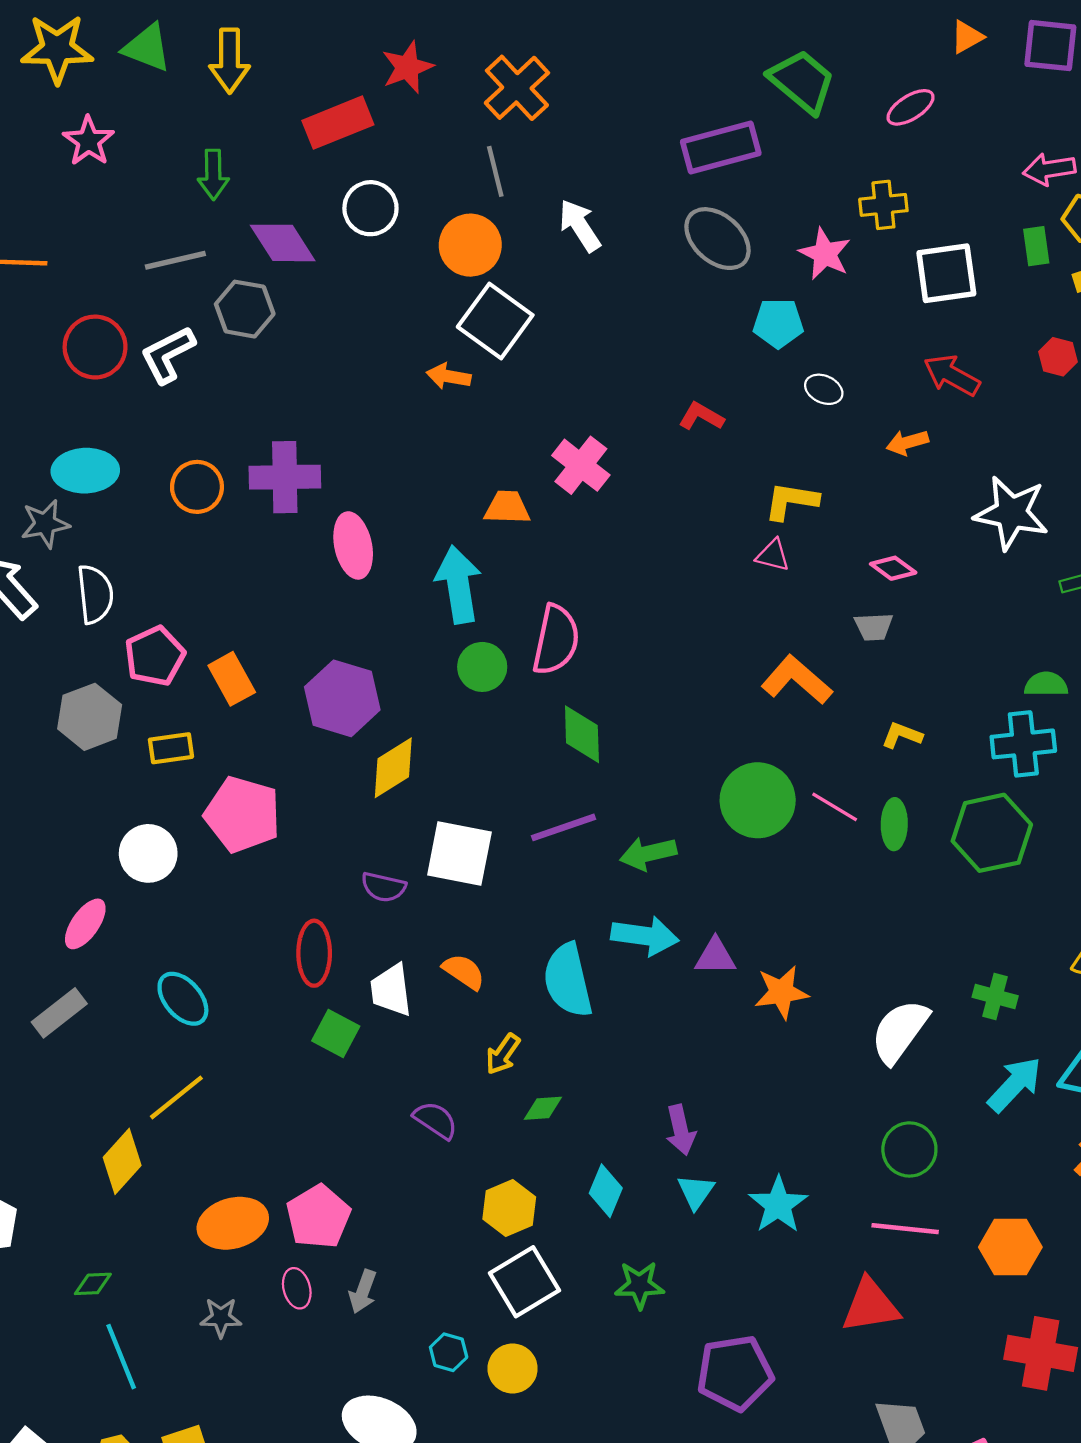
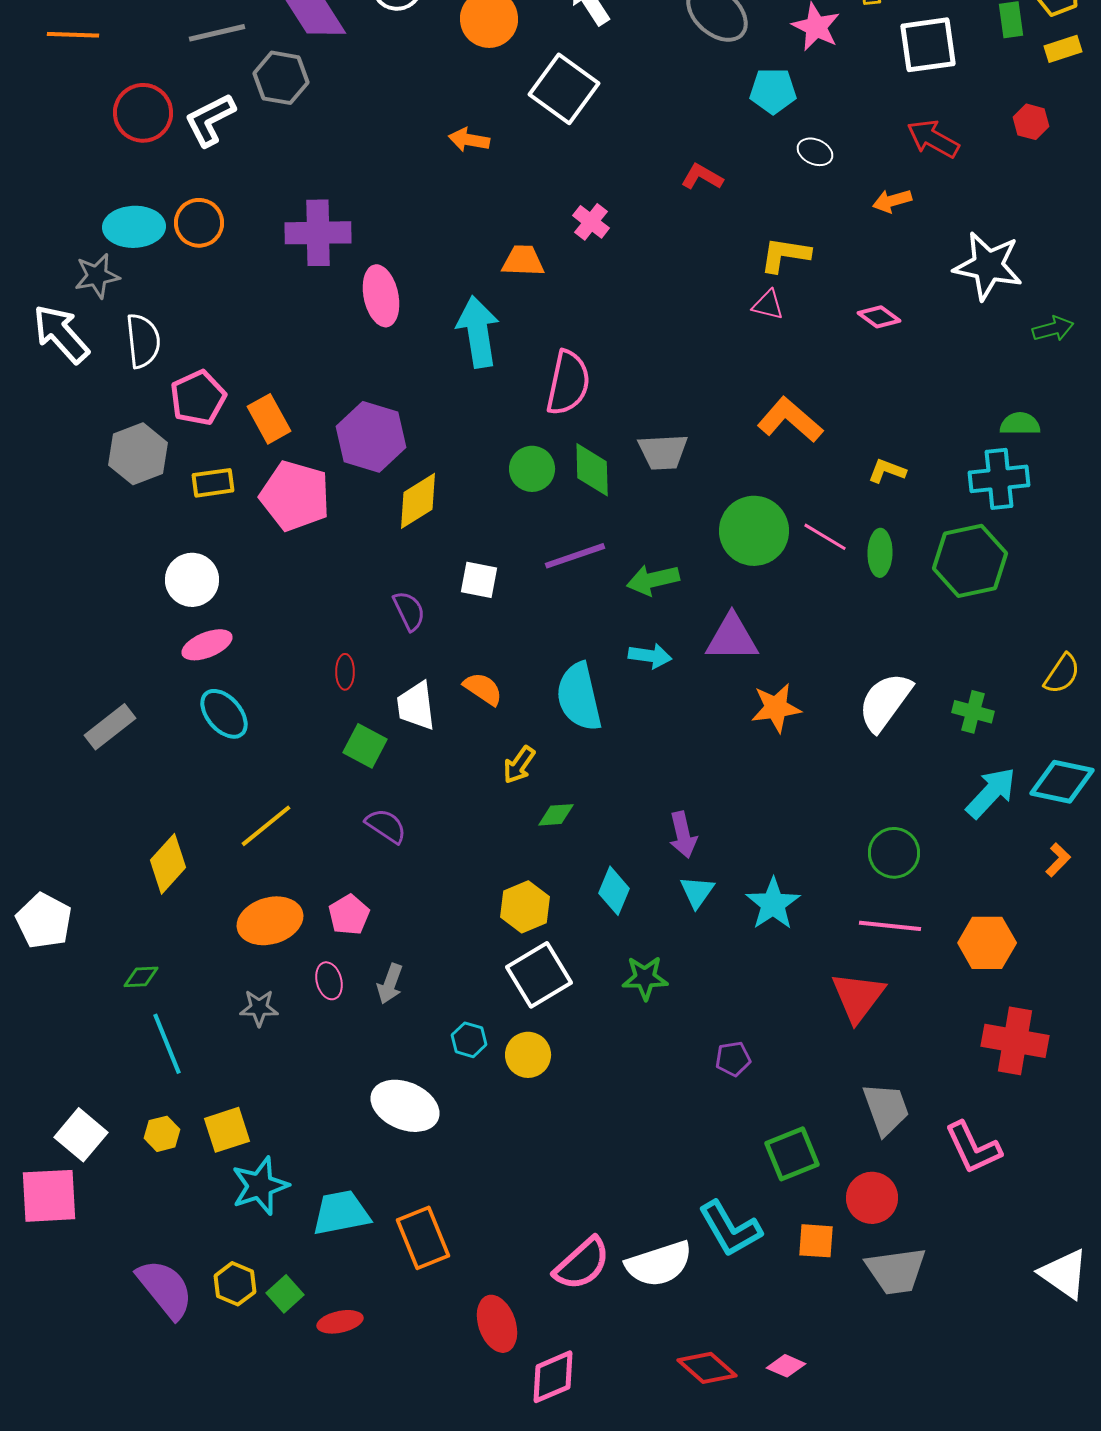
white square: (495, 321) -> (564, 89), moved
pink cross: (581, 465) -> (591, 222), size x0.7
orange circle: (197, 487) -> (199, 223), moved
gray trapezoid: (874, 627) -> (663, 452), moved, size x1.4
green circle: (482, 667) -> (532, 469), moved
pink pentagon: (243, 814) -> (295, 496), moved
white square: (459, 853) -> (479, 580), size x0.6
purple semicircle: (384, 887) -> (409, 611), turned -129
pink ellipse: (85, 924) -> (207, 645), moved, turned 33
cyan arrow: (645, 936) -> (650, 656), size x0.7
red ellipse: (314, 953) -> (345, 672), size x0.6
purple triangle: (715, 956) -> (732, 638), moved, size x1.4
white semicircle: (900, 1031) -> (885, 702), moved
yellow line: (176, 1097) -> (266, 826), moved
purple semicircle: (436, 1120) -> (386, 826), moved
pink pentagon: (318, 1217) -> (349, 915), size x0.7
red triangle: (870, 1306) -> (858, 997), turned -44
purple pentagon: (735, 1373) -> (733, 1059), size x0.5

